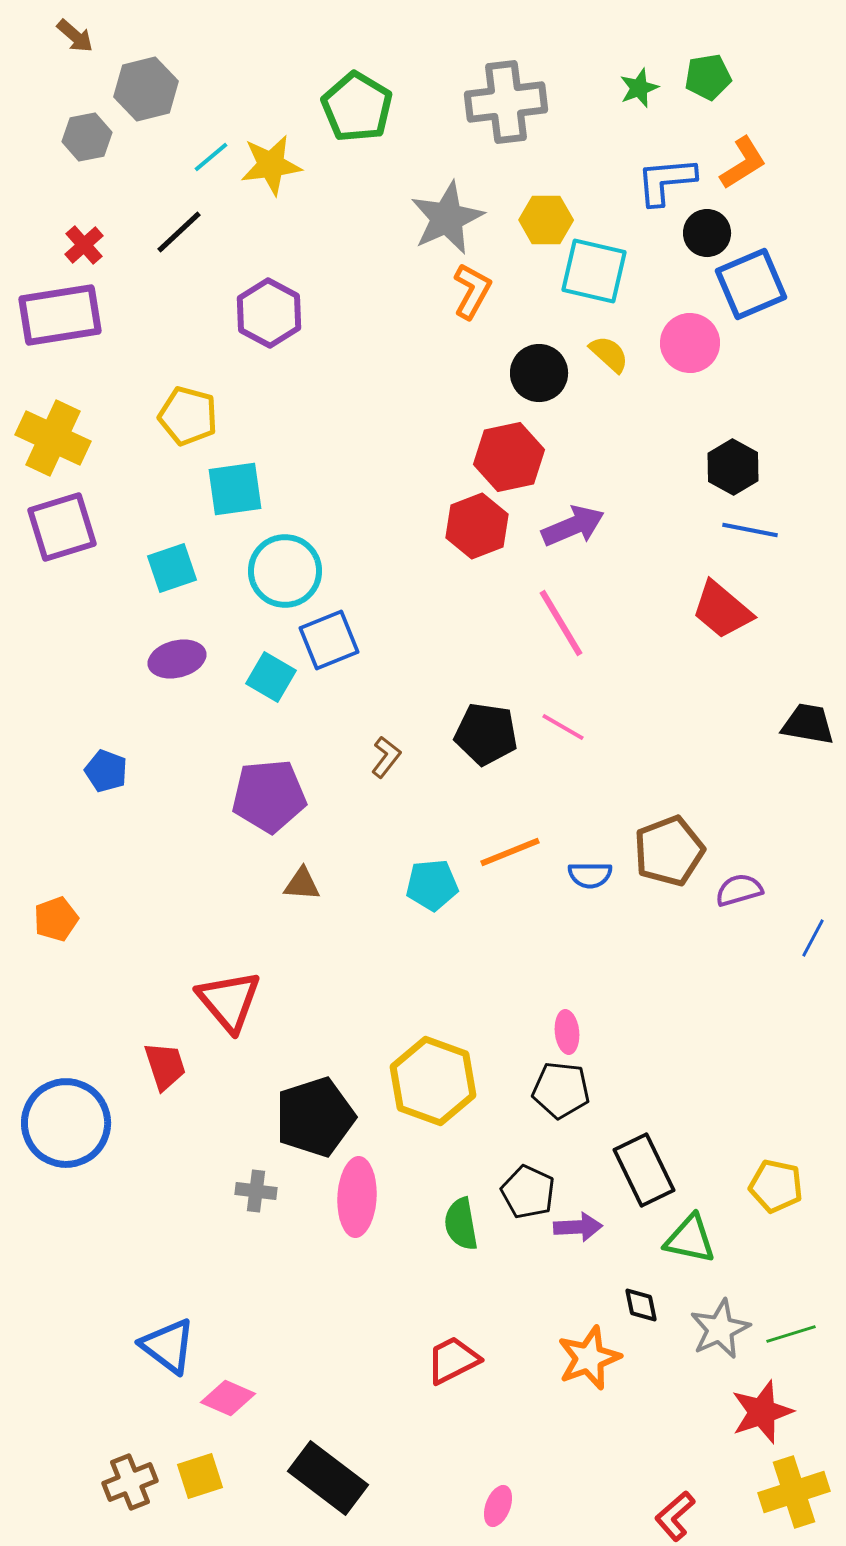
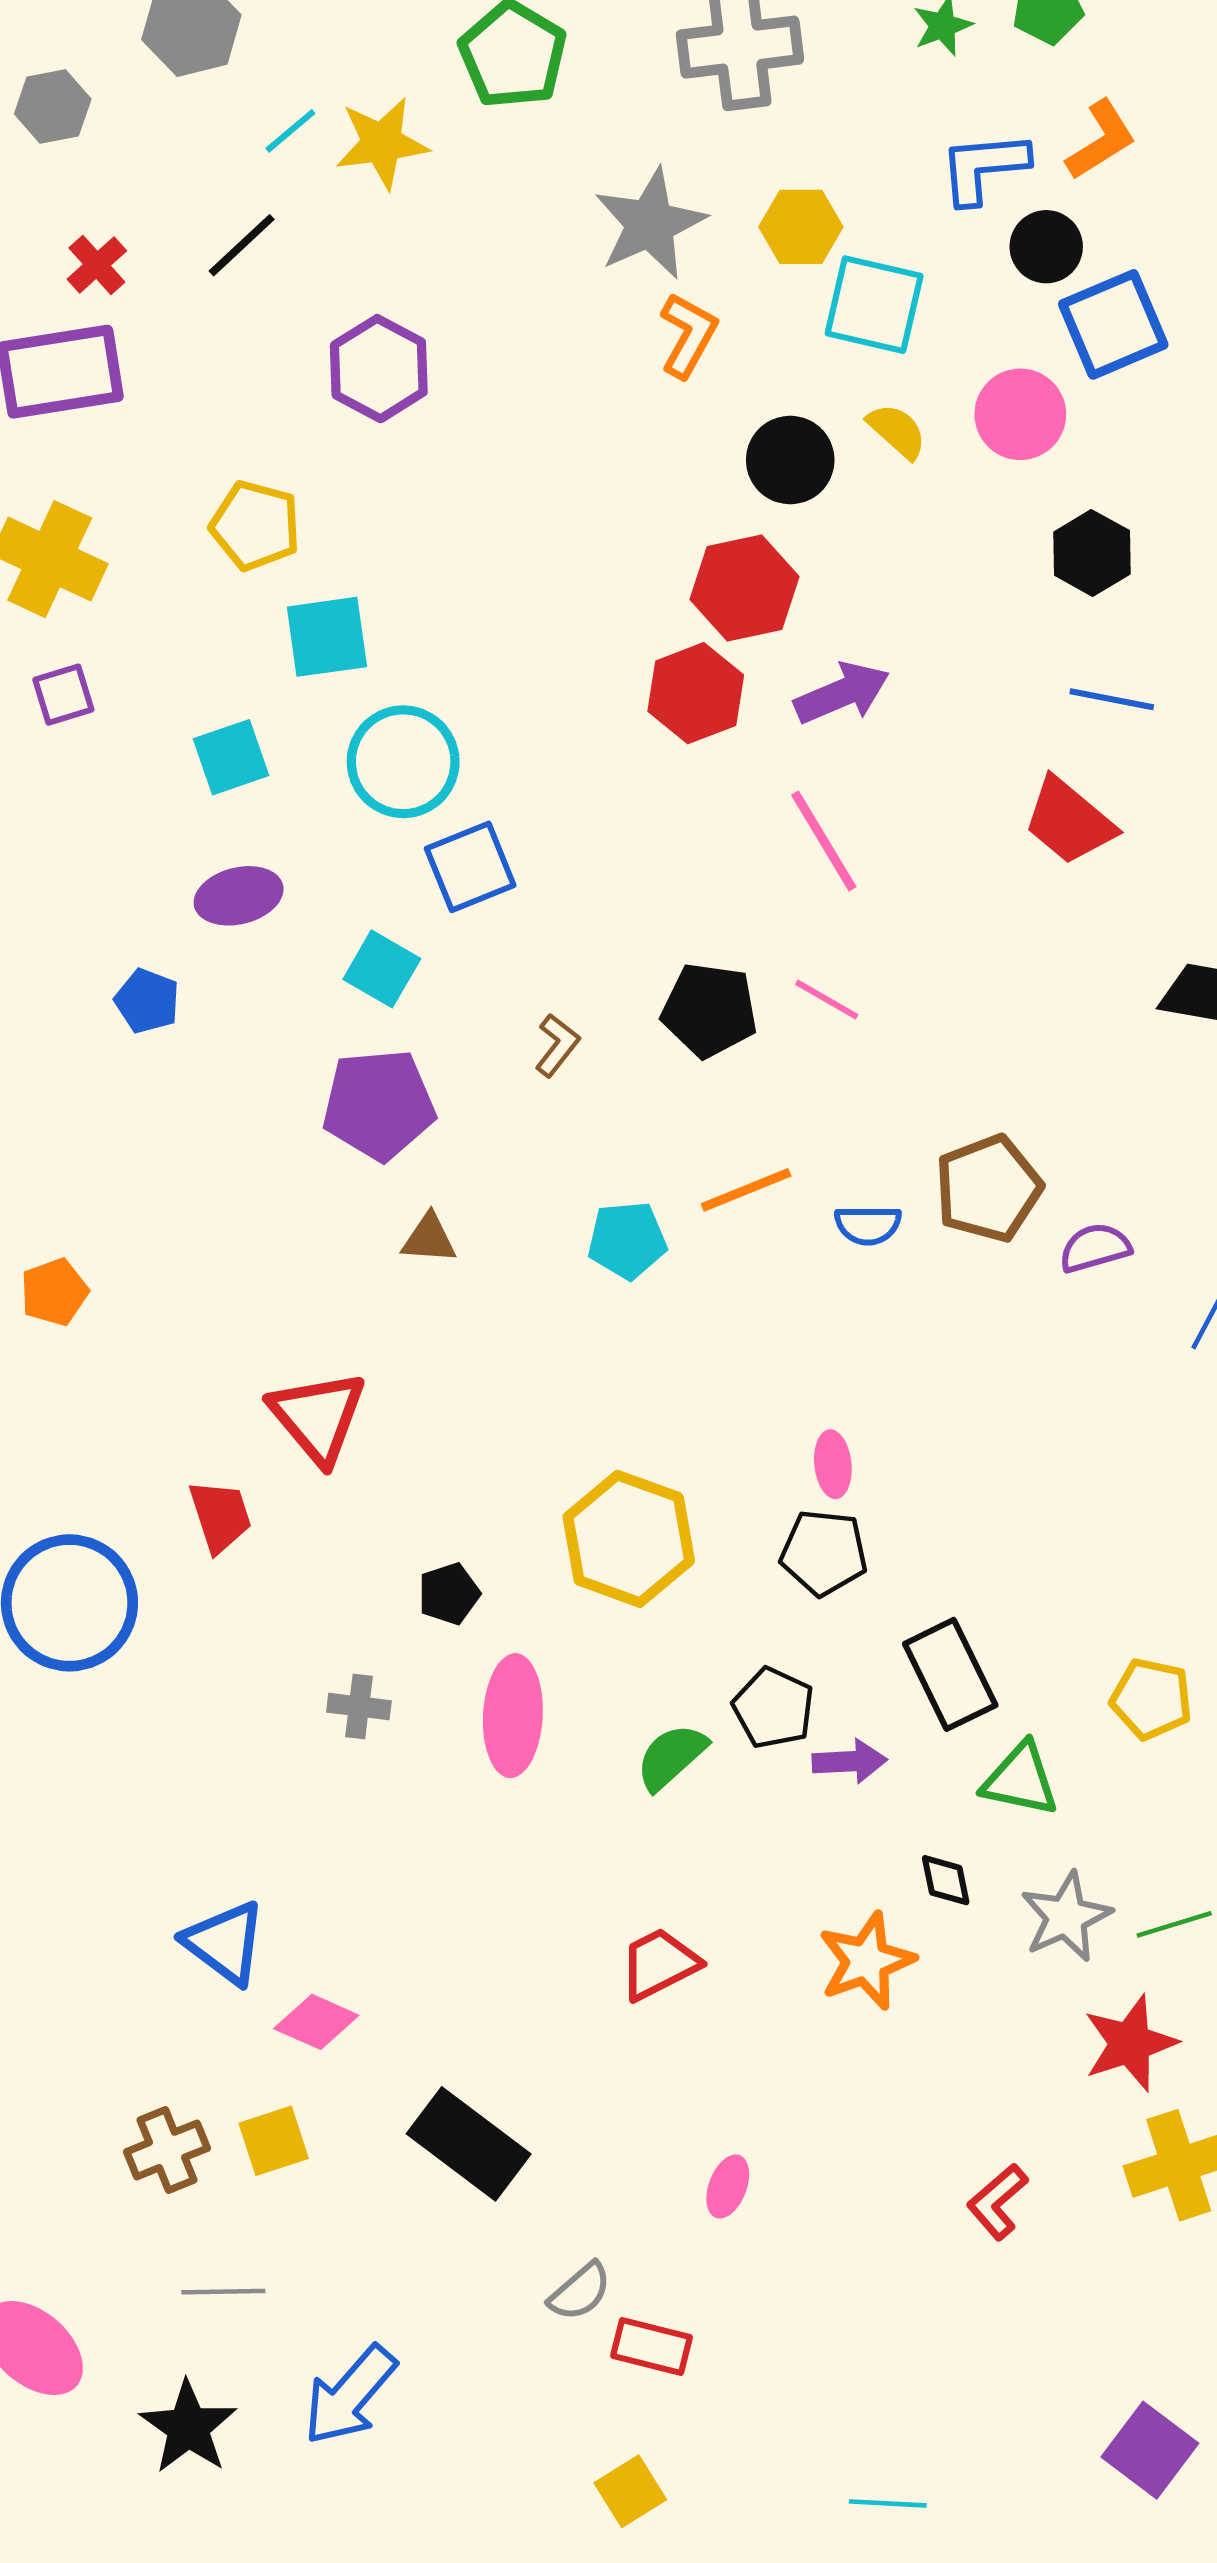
gray hexagon: (87, 137) -> (53, 106), moved
black hexagon: (733, 467) -> (1092, 553), moved
purple square: (62, 527) -> (63, 695), size x0.6
cyan square: (271, 677) -> (382, 969), moved
blue pentagon: (106, 771) -> (147, 1001), moved
black pentagon: (315, 1117) -> (449, 1594), size x0.5
green semicircle: (461, 1224) -> (671, 1757), turned 58

